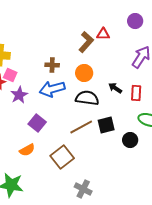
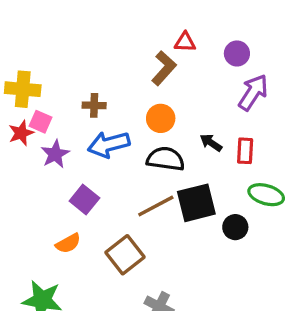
purple circle: (135, 21) -> (237, 53), moved
red triangle: (103, 34) -> (185, 42), moved
brown cross: (52, 65) -> (94, 105), moved
black square: (106, 125) -> (196, 203), size x1.4

